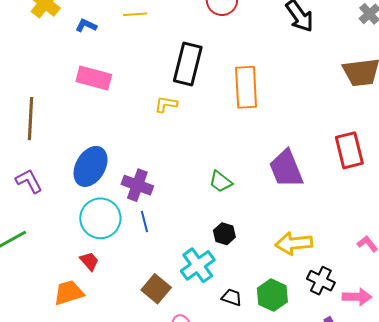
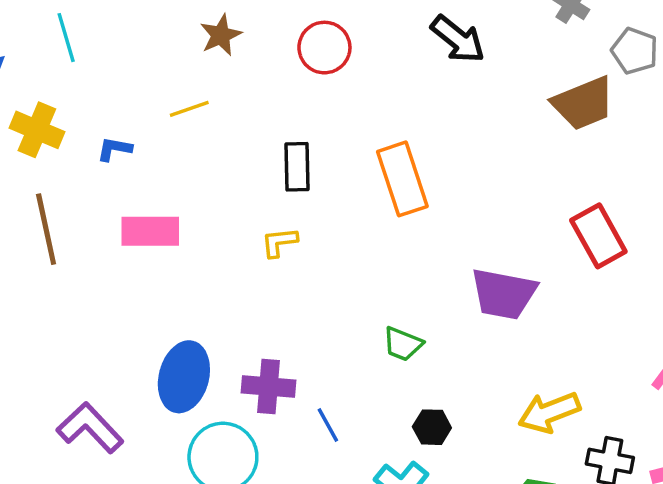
black rectangle: (188, 64) -> (297, 167), size x0.7
brown line: (31, 119) -> (46, 229), moved
purple trapezoid: (286, 169) -> (504, 294), turned -42
purple L-shape: (29, 181) -> (90, 428), size x1.4
blue line: (144, 221) -> (328, 425), moved

